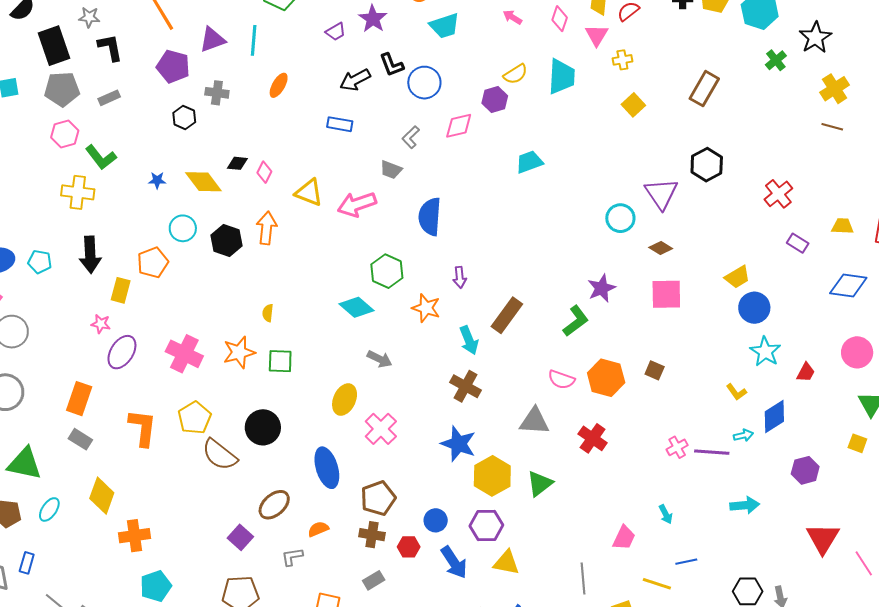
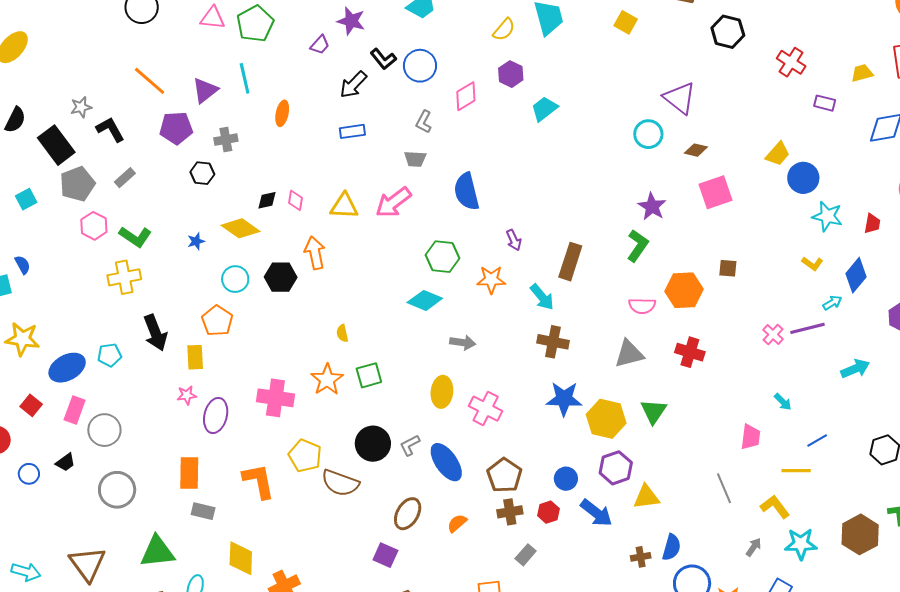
purple hexagon: (495, 99) -> (511, 74), moved
black hexagon: (707, 165) -> (728, 32), moved
gray L-shape: (292, 557) -> (410, 445), moved

